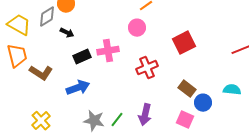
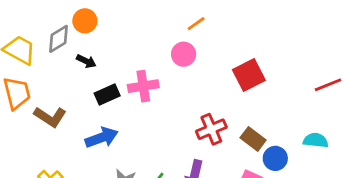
red cross: (147, 68) -> (211, 129), moved

